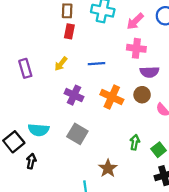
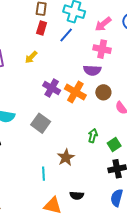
blue line: (97, 64) -> (66, 35), moved, turned -49
purple semicircle: (149, 72) -> (92, 70), moved
purple cross: (74, 95) -> (52, 88), moved

